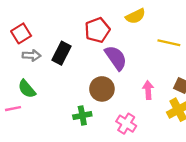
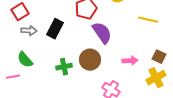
pink arrow: (148, 90) -> (130, 61), turned 91
green cross: (82, 116) -> (64, 67), moved

